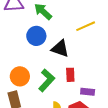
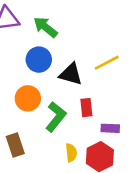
yellow line: (86, 26) -> (107, 63), moved
orange circle: (20, 76) -> (28, 98), moved

